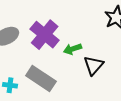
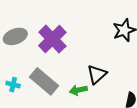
green arrow: (73, 49) -> (78, 90), moved

